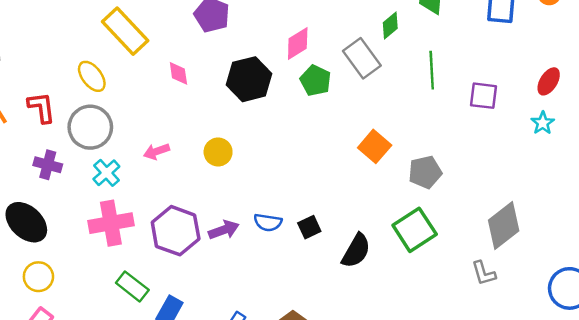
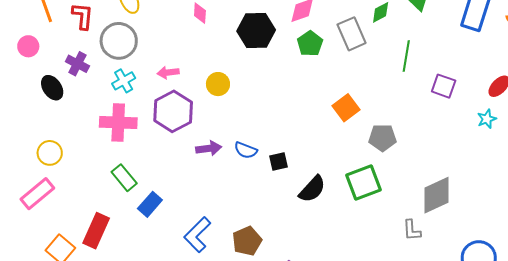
black ellipse: (26, 222) -> (52, 88), moved, size x0.7
purple hexagon: (176, 231) -> (173, 111), moved

